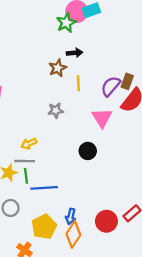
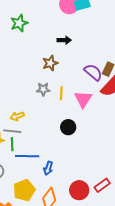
green star: (66, 23) -> (19, 23), moved
brown star: (58, 68) -> (50, 63), moved
yellow line: (78, 83) -> (61, 93), moved
purple semicircle: (111, 86) -> (93, 72), turned 84
blue arrow: (71, 216) -> (48, 168), moved

